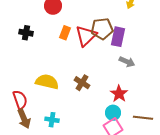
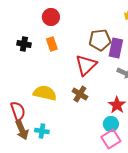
orange rectangle: (65, 33) -> (52, 44), moved, turned -40
red triangle: (86, 36) -> (86, 65), moved
cyan cross: (52, 120) -> (42, 131), moved

